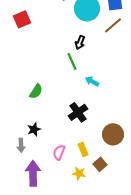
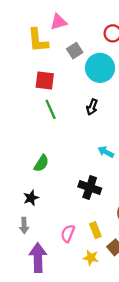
red square: (22, 19) -> (45, 81), moved, turned 30
green line: (72, 61) -> (51, 109), moved
black cross: (78, 112) -> (90, 188), turned -36
black star: (34, 129) -> (31, 198), moved

